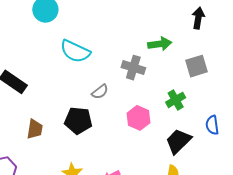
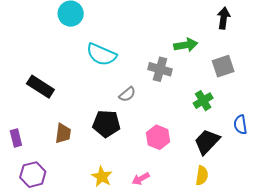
pink hexagon: (139, 118) -> (158, 137), moved

